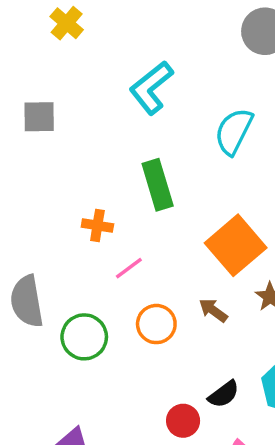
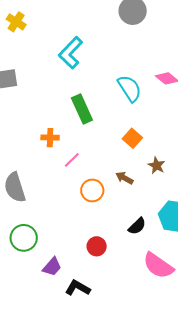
cyan semicircle: (234, 131) -> (130, 88), moved, turned 128
orange square: (236, 245) -> (132, 138), size x0.6
green circle: (84, 337) -> (24, 238), moved
red circle: (183, 421) -> (97, 246), moved

